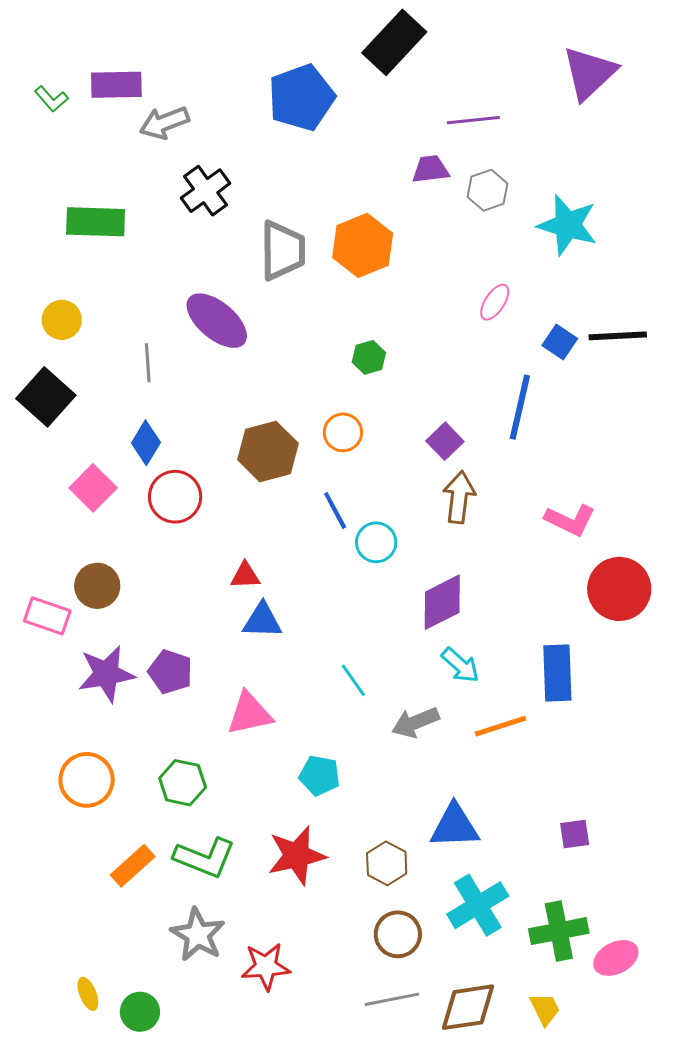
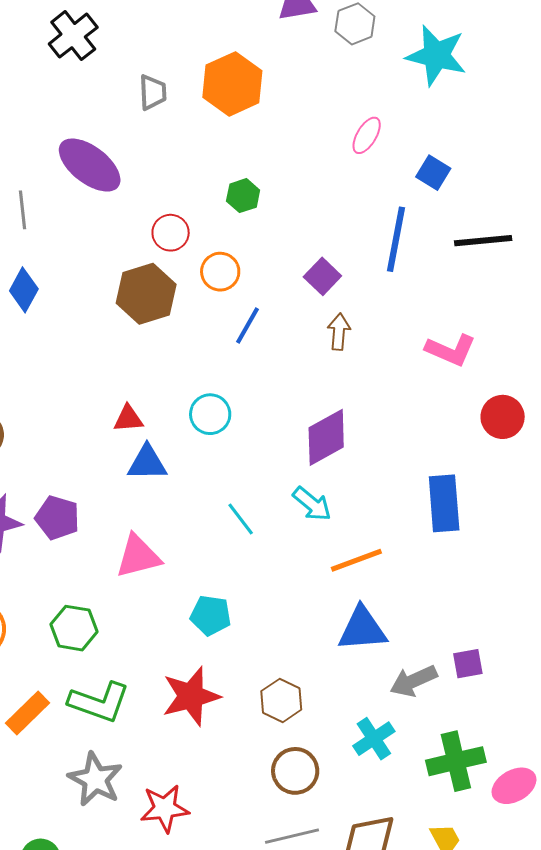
gray trapezoid: (283, 251) -> (153, 92), size x0.6
black line: (618, 336) -> (483, 241), moved
red circle: (175, 497) -> (171, 233), moved, size x0.7
brown arrow: (459, 497) -> (339, 332), size x0.7
blue line: (335, 510) -> (247, 326), moved, turned 60
cyan circle: (376, 542) -> (210, 414), moved
red circle: (619, 589) -> (503, 417), size x0.7
cyan arrow: (460, 665) -> (312, 504), moved
gray arrow: (415, 722) -> (414, 681), moved
orange line: (500, 726) -> (356, 560), moved
blue triangle: (455, 826) -> (362, 629), moved
cyan cross: (478, 905) -> (374, 739), size x0.7

